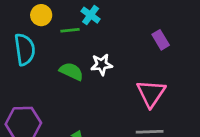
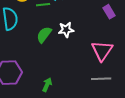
green semicircle: (71, 71) -> (44, 35), turned -78

